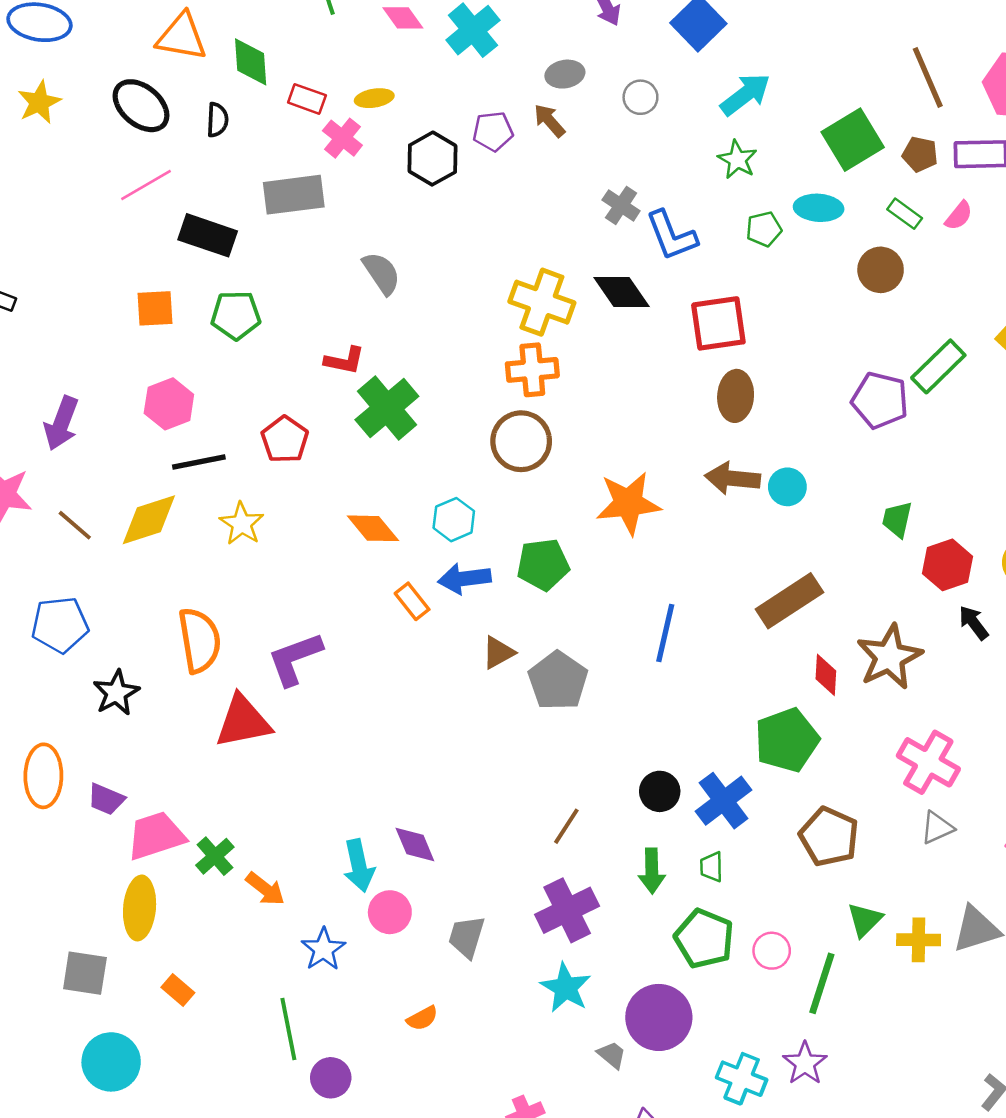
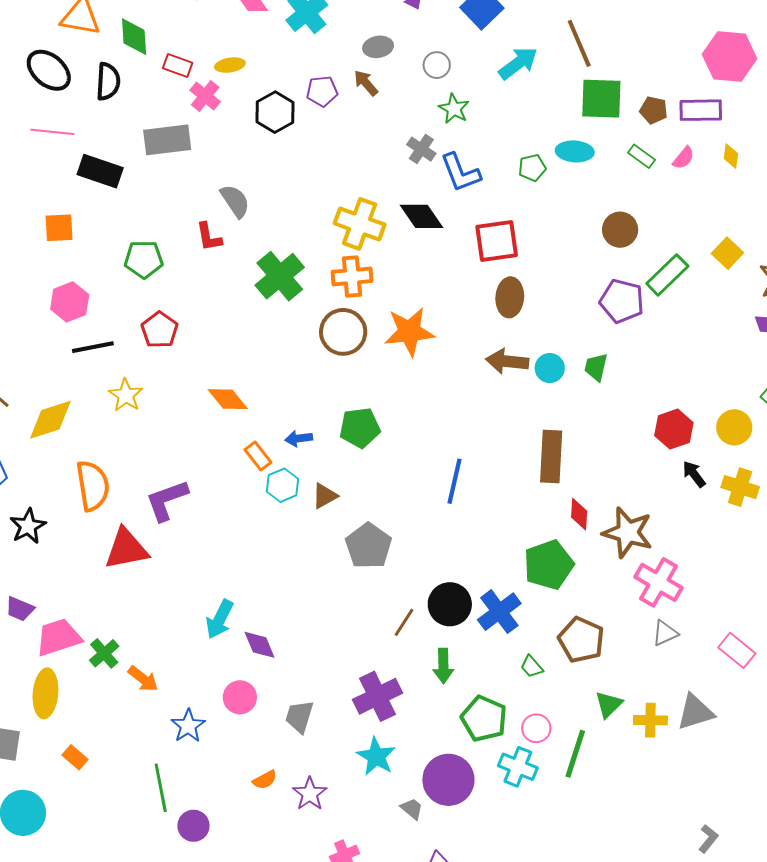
brown line: (928, 77) -> (579, 43), moved
black semicircle: (217, 120) -> (108, 81), size x1.4
green square: (853, 140) -> (601, 99), turned 33
green star: (737, 160) -> (454, 109), moved
pink line: (146, 185) -> (52, 132), turned 36
brown circle: (881, 270) -> (620, 230), moved
green pentagon: (236, 315) -> (144, 259), moved
red L-shape: (344, 361) -> (209, 237), moved, turned 68
green cross: (387, 408) -> (280, 276), moved
orange star: (628, 503) -> (409, 332), moved
green trapezoid: (897, 519) -> (596, 367), moved
yellow diamond: (149, 520) -> (50, 420), moved
cyan hexagon: (454, 520) -> (283, 485), moved
blue arrow: (464, 579) -> (299, 438), size x0.7
brown rectangle: (789, 601) -> (551, 457), turned -54
brown star: (889, 657) -> (628, 532), moved, turned -30
gray pentagon: (558, 681) -> (369, 546), moved
black circle: (660, 791) -> (450, 604), size x1.4
brown line: (566, 826) -> (404, 622), moved
cyan arrow: (359, 866) -> (220, 619), moved, turned 39
green trapezoid: (712, 867) -> (532, 667), moved, turned -40
purple star: (805, 1063) -> (310, 794), moved
cyan cross: (742, 1079) -> (518, 767), moved

